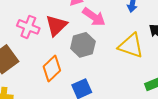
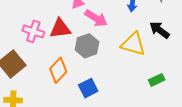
red triangle: (56, 25) -> (60, 29), turned 40

